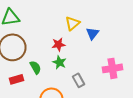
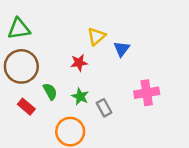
green star: (59, 62) -> (80, 97), moved
red rectangle: (16, 79) -> (26, 107), turned 56

